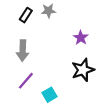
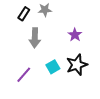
gray arrow: (23, 51) -> (35, 38), moved
cyan square: (50, 95) -> (53, 67), moved

